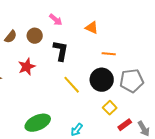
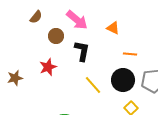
pink arrow: (56, 20) -> (77, 20), size x1.6
brown semicircle: (11, 37) -> (36, 17), moved

